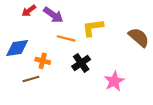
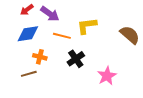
blue diamond: (17, 48) -> (28, 34), moved

